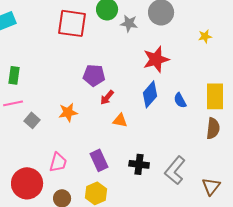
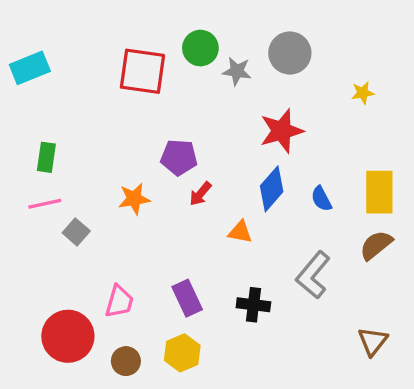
orange star: (68, 112) -> (134, 199), moved
orange triangle: (120, 120) -> (240, 232), moved
brown semicircle: (213, 128) -> (376, 245), turned -135
gray L-shape: (175, 170) -> (313, 275), moved

